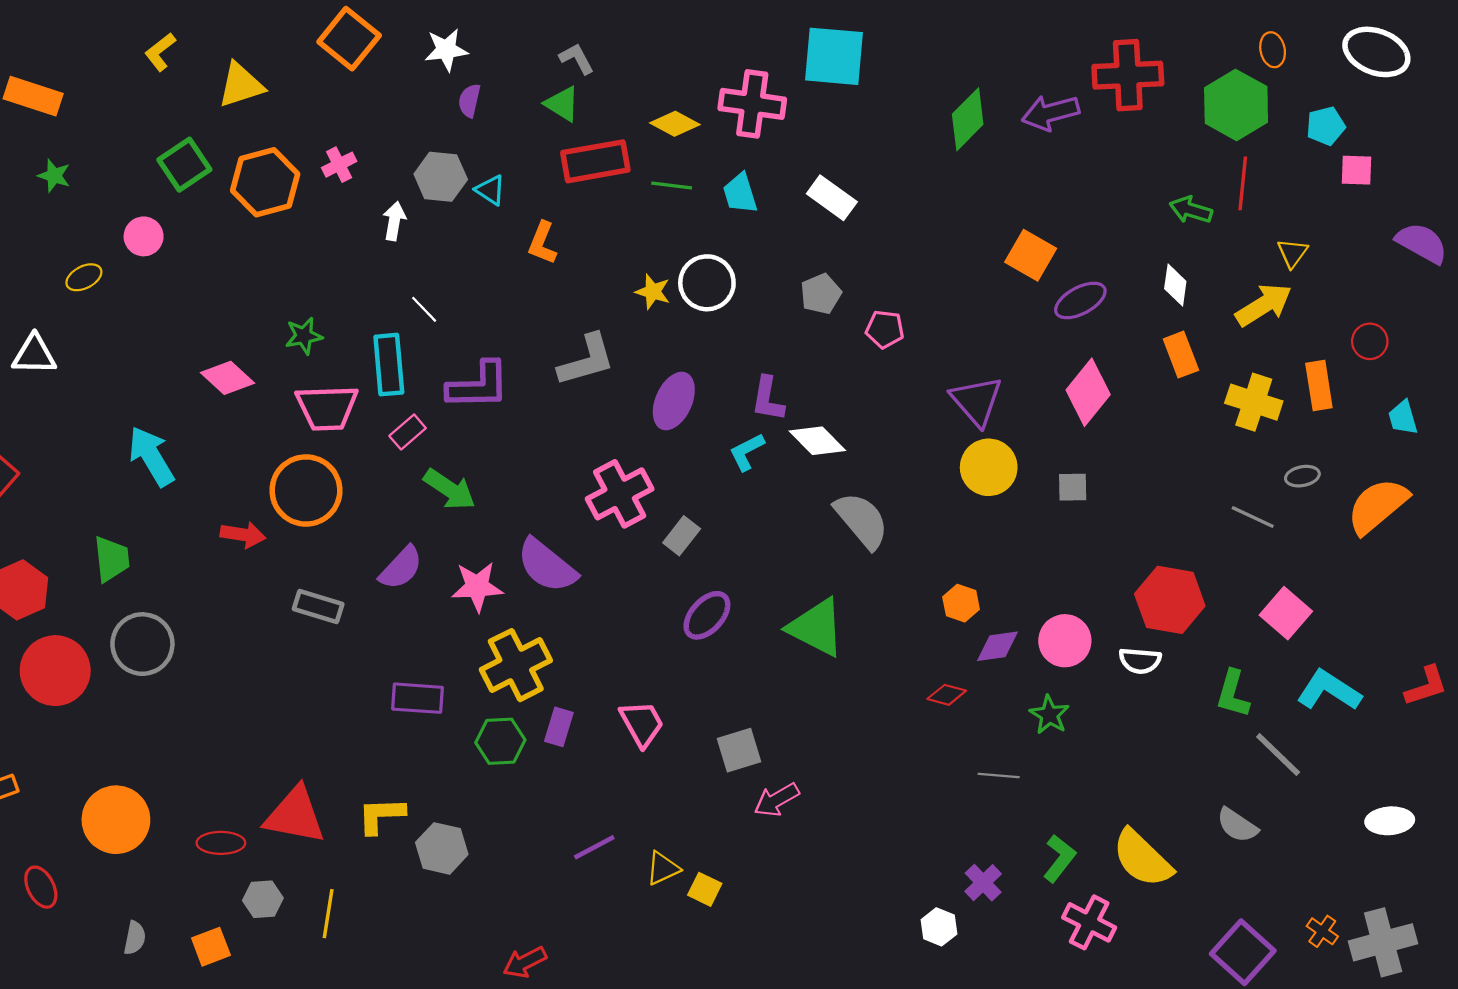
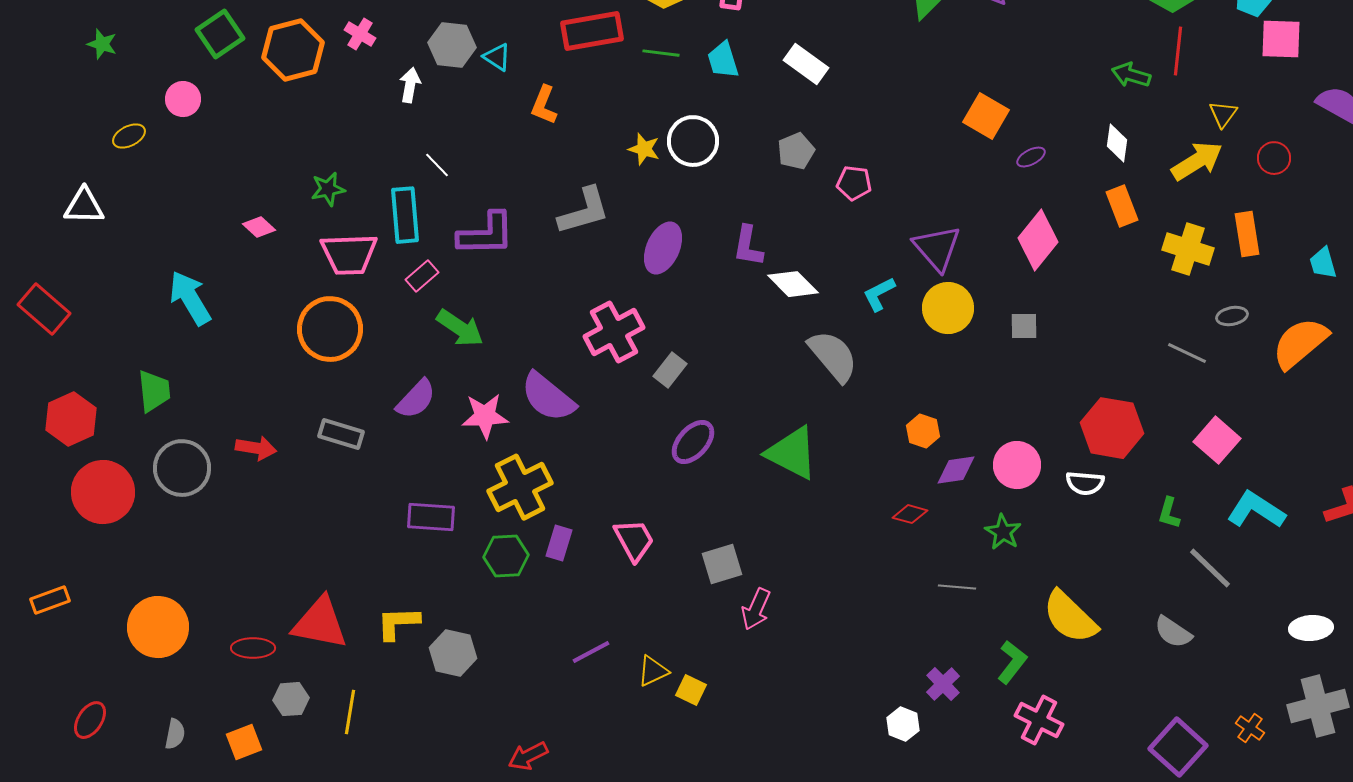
pink cross: (339, 165) -> (360, 34), turned -32
pink square: (1357, 170) -> (1281, 39), size x1.4
purple ellipse: (1080, 300) -> (1031, 157), size x0.6
red circle: (1370, 341) -> (1274, 158), moved
pink diamond: (228, 378) -> (259, 227), size x0.7
cyan L-shape: (747, 452) -> (879, 294), moved
red arrow: (243, 535) -> (256, 448), moved
green L-shape: (1233, 694) -> (1169, 513), size x0.7
pink arrow: (777, 800) -> (756, 609), turned -36
yellow semicircle: (1142, 858) -> (1070, 617), moved
red ellipse: (41, 887) -> (90, 720), moved, turned 60
gray cross: (1383, 942) -> (1318, 706), moved

